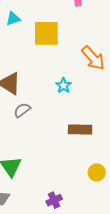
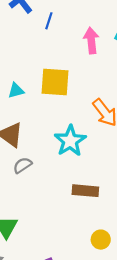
cyan triangle: (13, 19) -> (16, 91), moved
cyan star: (63, 85) -> (70, 141), size x1.8

